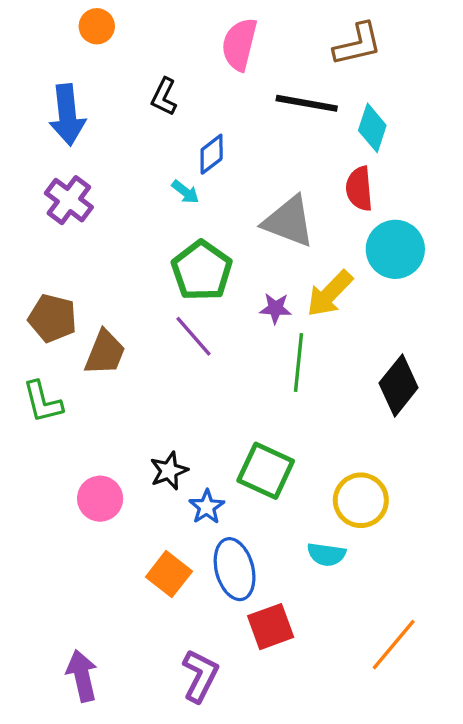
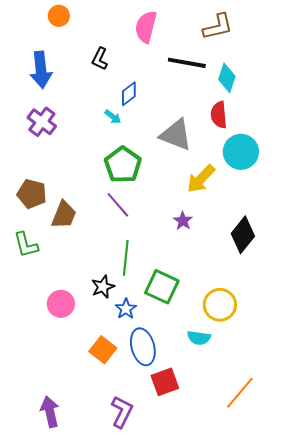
purple star: (276, 308) -> (183, 221), moved, turned 30
green line: (299, 362) -> (126, 258), moved

